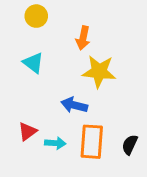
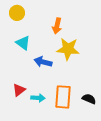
yellow circle: (36, 16) -> (17, 13), moved
blue arrow: (74, 105) -> (43, 62), moved
black semicircle: (130, 145) -> (89, 99), turned 88

